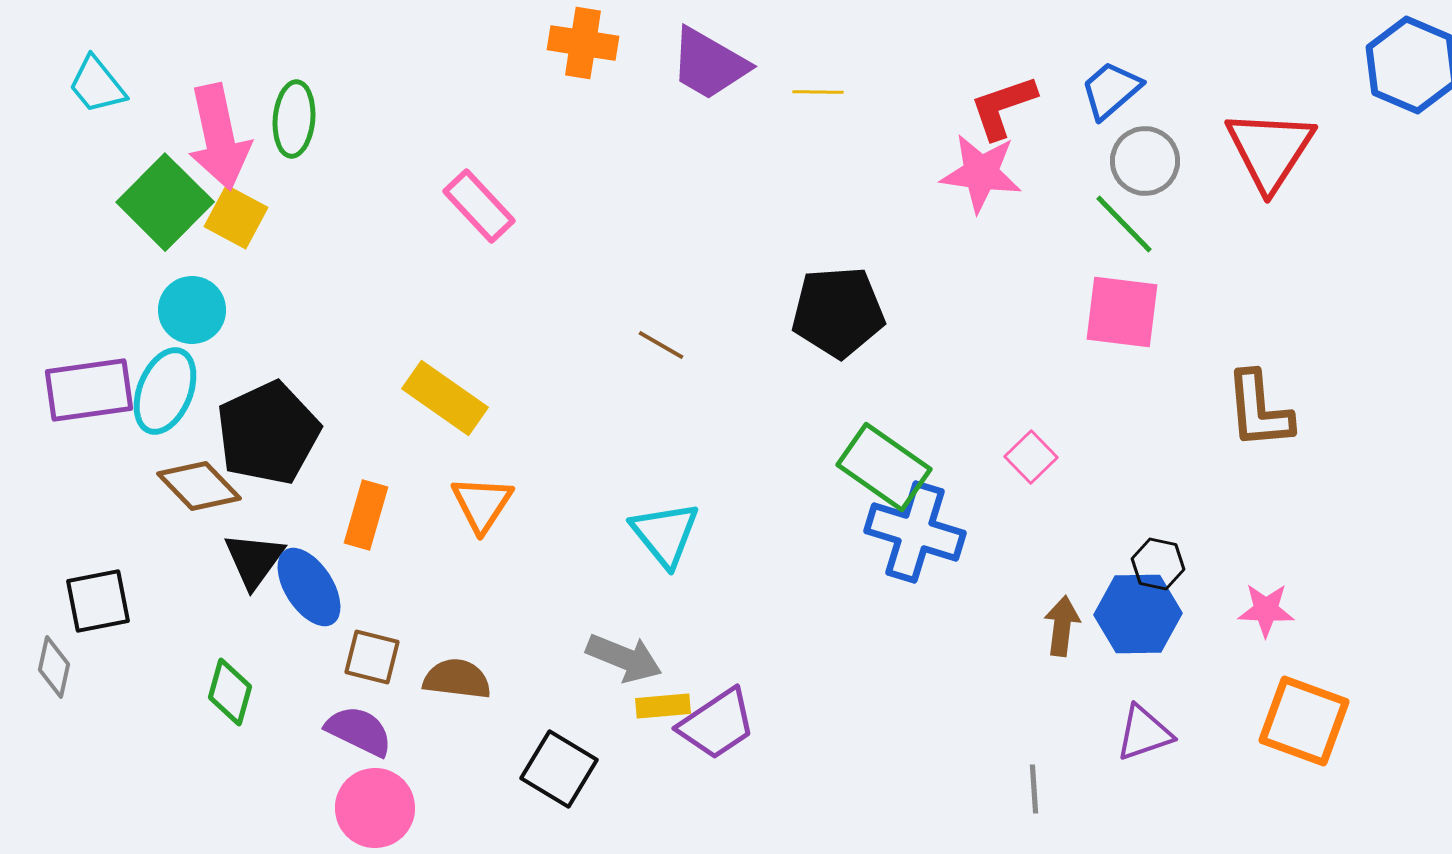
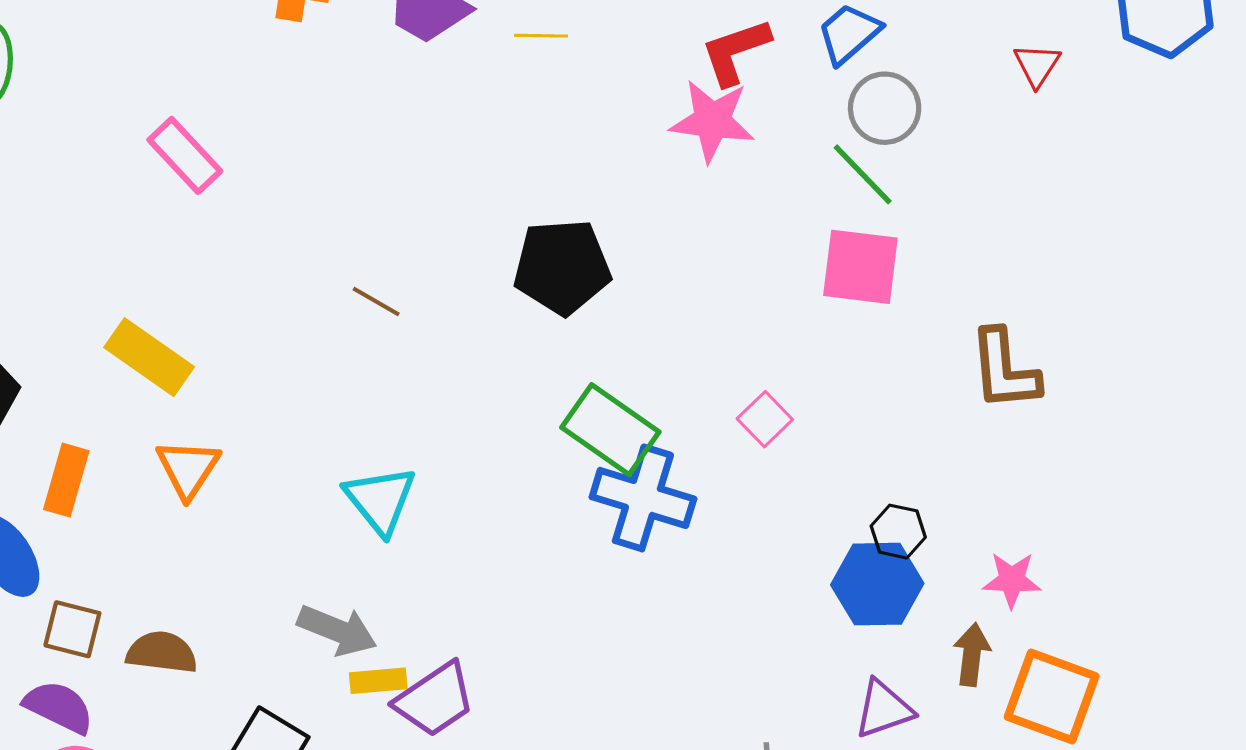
red triangle: (1270, 150) -> (1037, 65), moved, size x0.5
brown arrow: (1062, 626) -> (972, 654), moved

